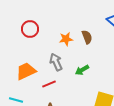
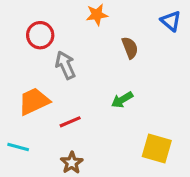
orange star: (66, 39) -> (97, 15), moved
gray arrow: (56, 62) -> (65, 65), moved

